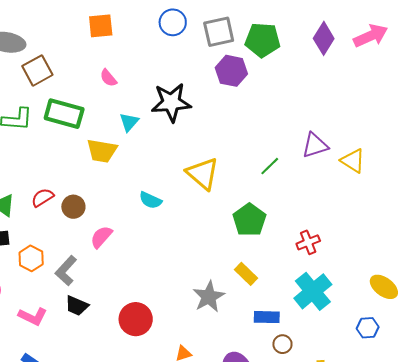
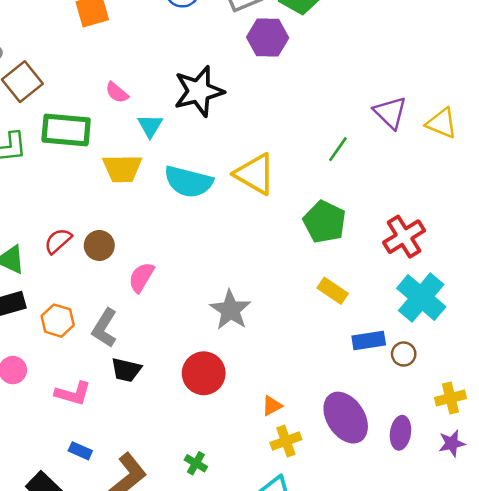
pink semicircle: (108, 78) -> (117, 92), moved
purple triangle: (315, 145) -> (390, 113), turned -48
cyan semicircle: (150, 200) -> (188, 182), moved, size x1.6
red cross: (308, 242) -> (404, 237), size x1.4
gray star: (209, 297) -> (230, 310), moved
brown circle: (282, 344) -> (404, 354), moved

